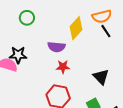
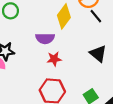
black triangle: (101, 77) -> (98, 54), moved

